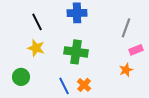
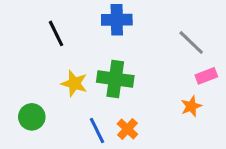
gray line: (126, 28) -> (191, 43), turned -66
yellow star: (36, 48) -> (74, 83), moved

